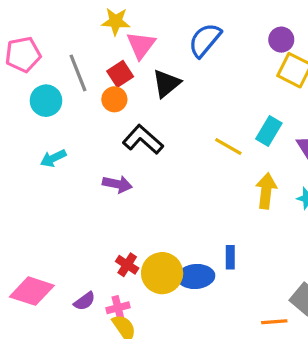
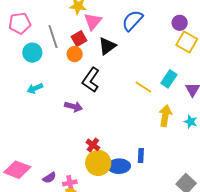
black L-shape: (143, 140) -> (91, 80), turned -100
red cross: (127, 265) -> (93, 145), moved

